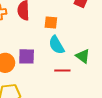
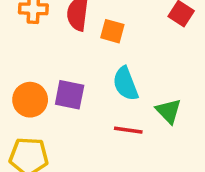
orange square: (51, 22) -> (112, 31), moved

